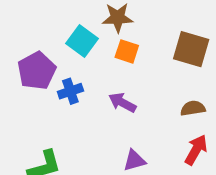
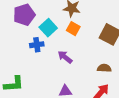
cyan square: (82, 41) -> (48, 28), moved
purple pentagon: (37, 71) -> (24, 15), moved

